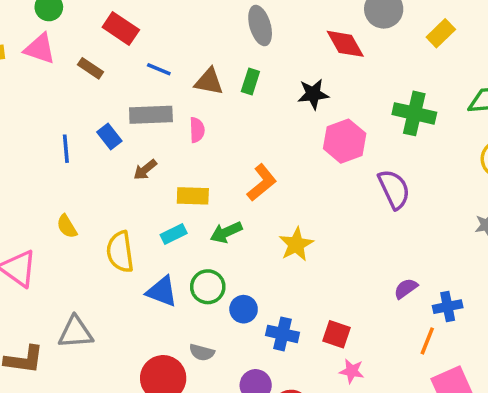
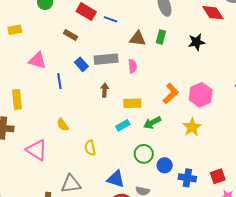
pink triangle: (40, 49) -> (37, 60), moved
blue line: (159, 69) -> (111, 19), moved
blue rectangle: (109, 136) -> (81, 64), moved
pink hexagon: (345, 141) -> (201, 95), moved
brown arrow: (145, 170) -> (105, 90), turned 136
yellow semicircle: (120, 252) -> (90, 148), moved, size x0.7
blue triangle: (162, 291) -> (116, 179), moved
red square: (337, 334) -> (218, 176), turned -35

